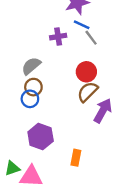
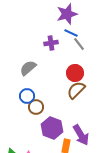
brown circle: (33, 87) -> (36, 107), moved
purple arrow: (103, 111) -> (81, 135), moved, turned 120
purple hexagon: (41, 136) -> (52, 128), moved

